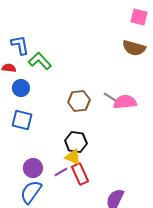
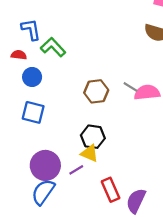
purple circle: (33, 168) -> (45, 165), size x1.4
red rectangle: (80, 174) -> (111, 190), moved

